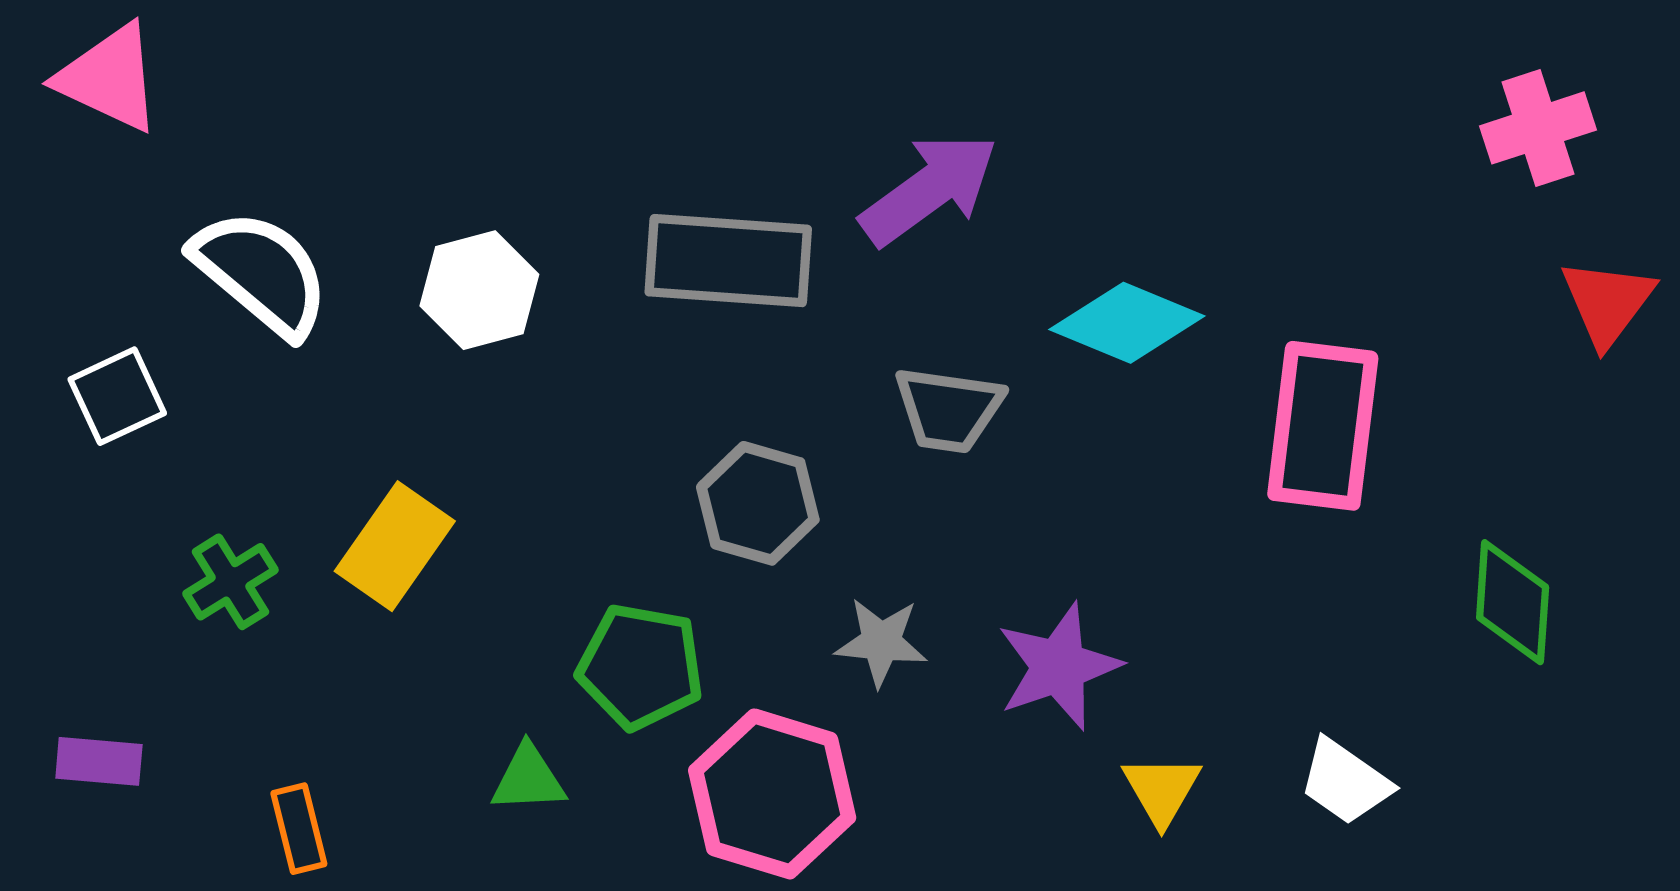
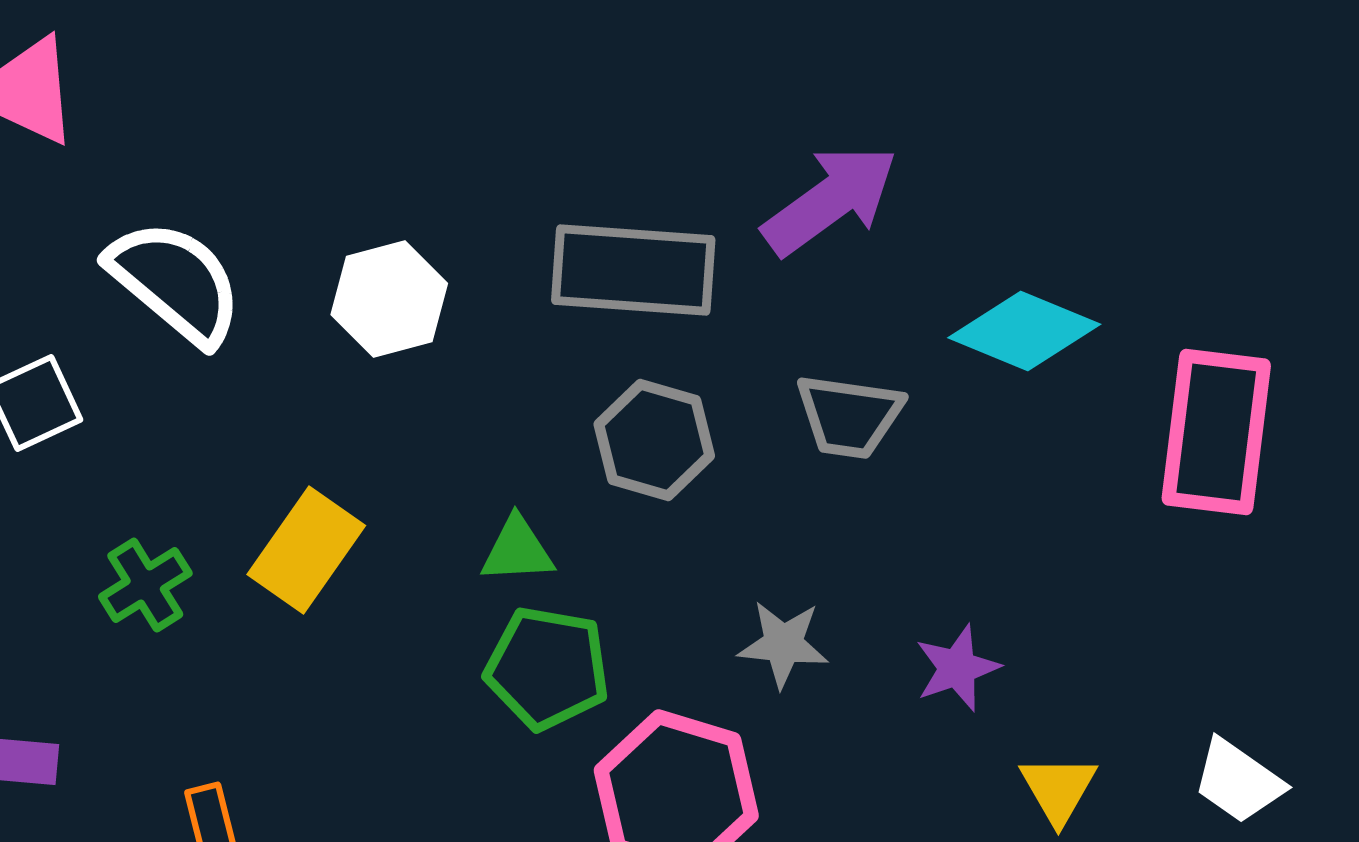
gray hexagon: (758, 503) -> (654, 440), moved
purple star: (1059, 666) -> (957, 668), size x0.7
green triangle: (528, 779) -> (517, 550), moved

